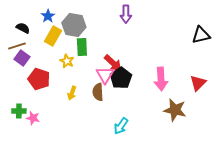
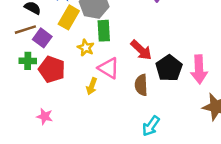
purple square: (22, 58) -> (42, 38), moved
pink triangle: (105, 75) -> (109, 68), moved, turned -30
black pentagon: (121, 78) -> (169, 68), moved
brown semicircle: (98, 92) -> (141, 85), moved
green cross: (19, 111) -> (28, 61), moved

